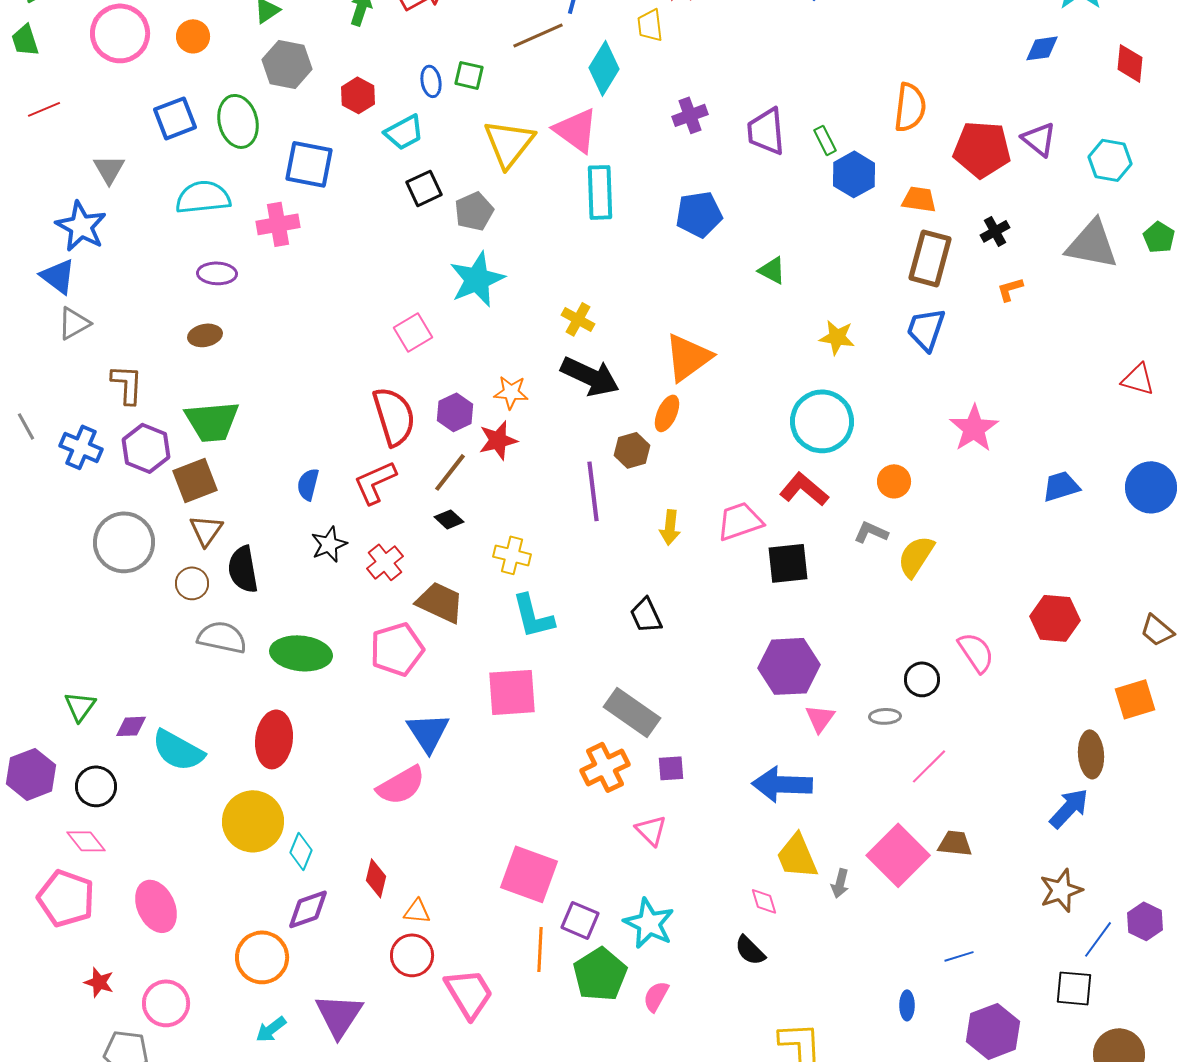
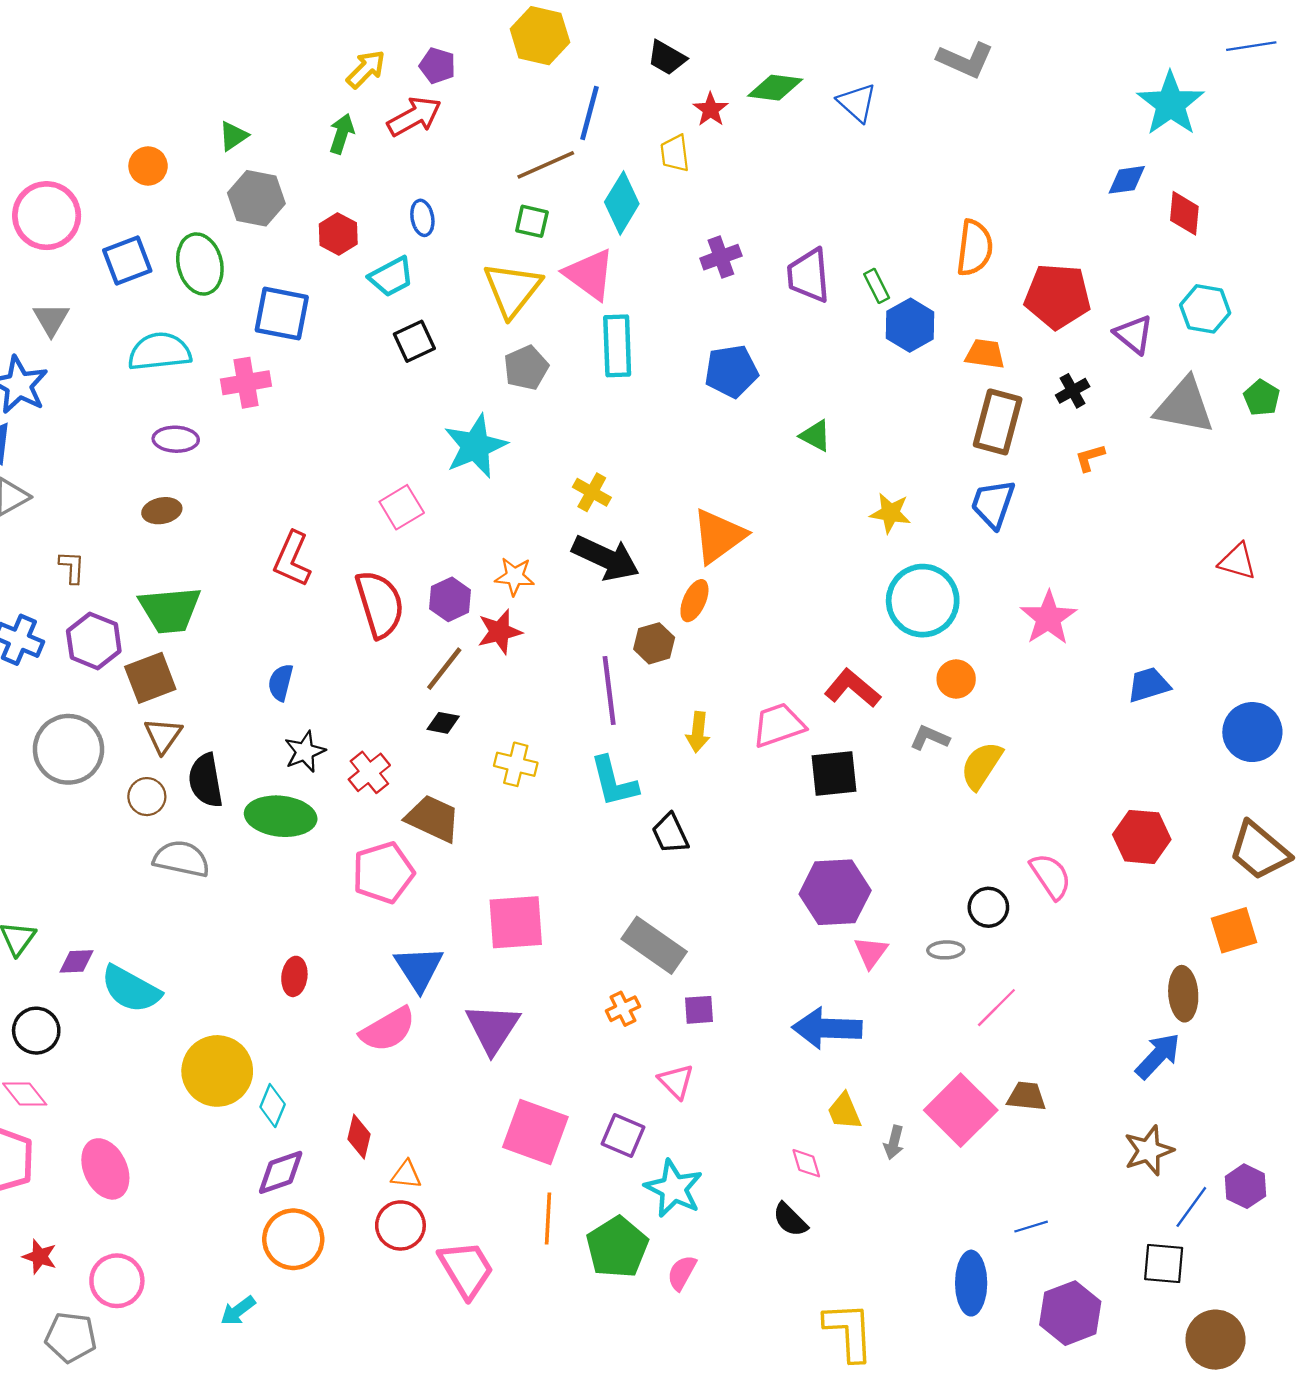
pink circle: (120, 33) -> (47, 216), moved
red diamond: (1130, 63) -> (1184, 213), moved
green square: (469, 75) -> (532, 221), moved
purple triangle: (1039, 139) -> (1134, 334), moved
gray pentagon: (474, 211) -> (526, 368), moved
brown L-shape: (127, 384) -> (72, 567), size x0.7
cyan circle: (822, 421) -> (923, 601), moved
red L-shape: (375, 482) -> (292, 559), moved, turned -42
blue circle: (1151, 487) -> (1252, 732), moved
black diamond: (449, 519) -> (443, 723), turned -32
cyan L-shape: (533, 616) -> (614, 782), moved
brown trapezoid: (1157, 630) -> (1259, 851), size x1.6
green ellipse: (301, 653) -> (281, 816), moved
red ellipse: (274, 739) -> (294, 976), moved, size x0.6
orange cross: (605, 767) -> (623, 1009), size x0.6
yellow trapezoid: (797, 856) -> (844, 1111), size x0.7
purple square: (580, 920) -> (623, 1136), moved
orange circle: (262, 957) -> (293, 1239), moved
blue ellipse: (907, 1005) -> (971, 1283), size x1.8
purple triangle: (339, 1015) -> (493, 1028), moved

